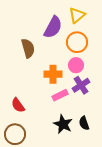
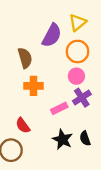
orange cross: (53, 74) -> (34, 86), moved
red semicircle: (18, 105) -> (23, 126), moved

